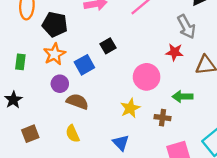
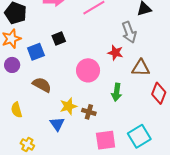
green arrow: (182, 97) -> (117, 92), turned -90
brown semicircle: (77, 102) -> (42, 85), moved
yellow star: (130, 108) -> (68, 106), moved
brown cross: (162, 118) -> (89, 112), moved

